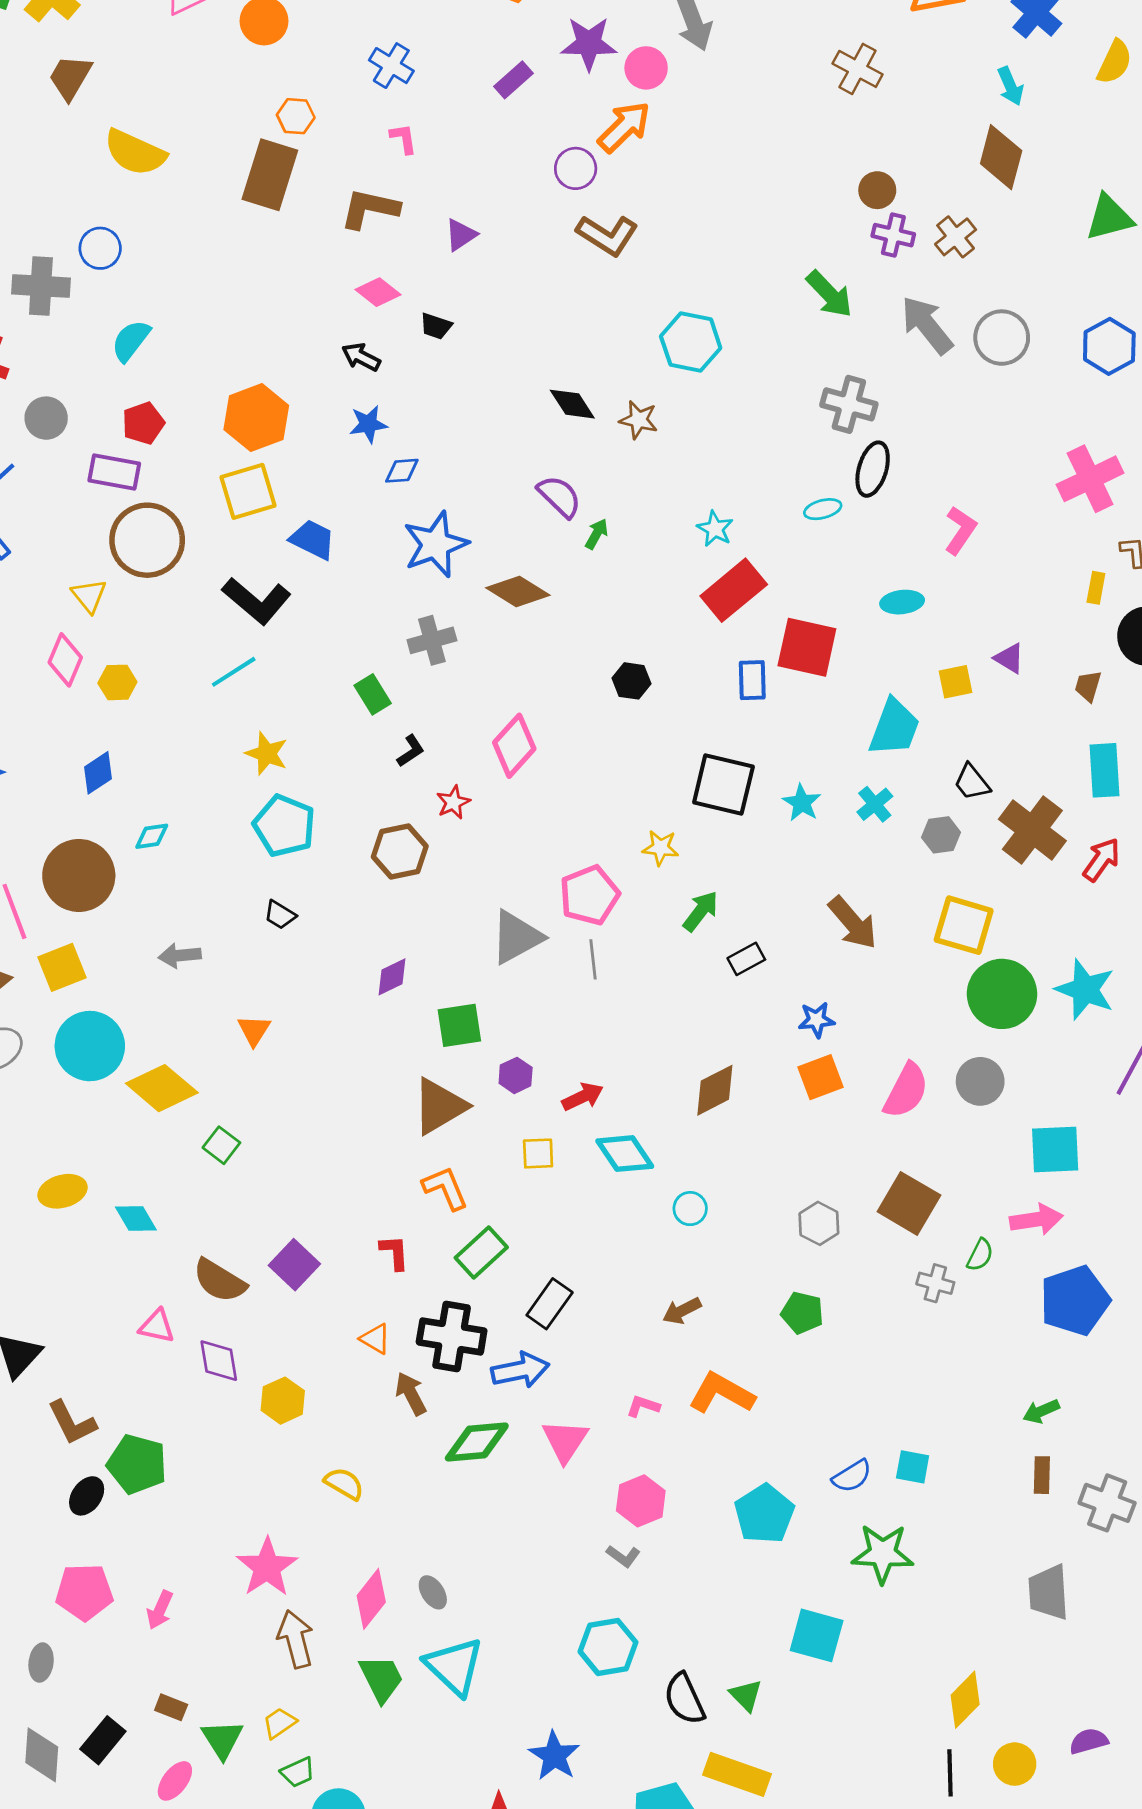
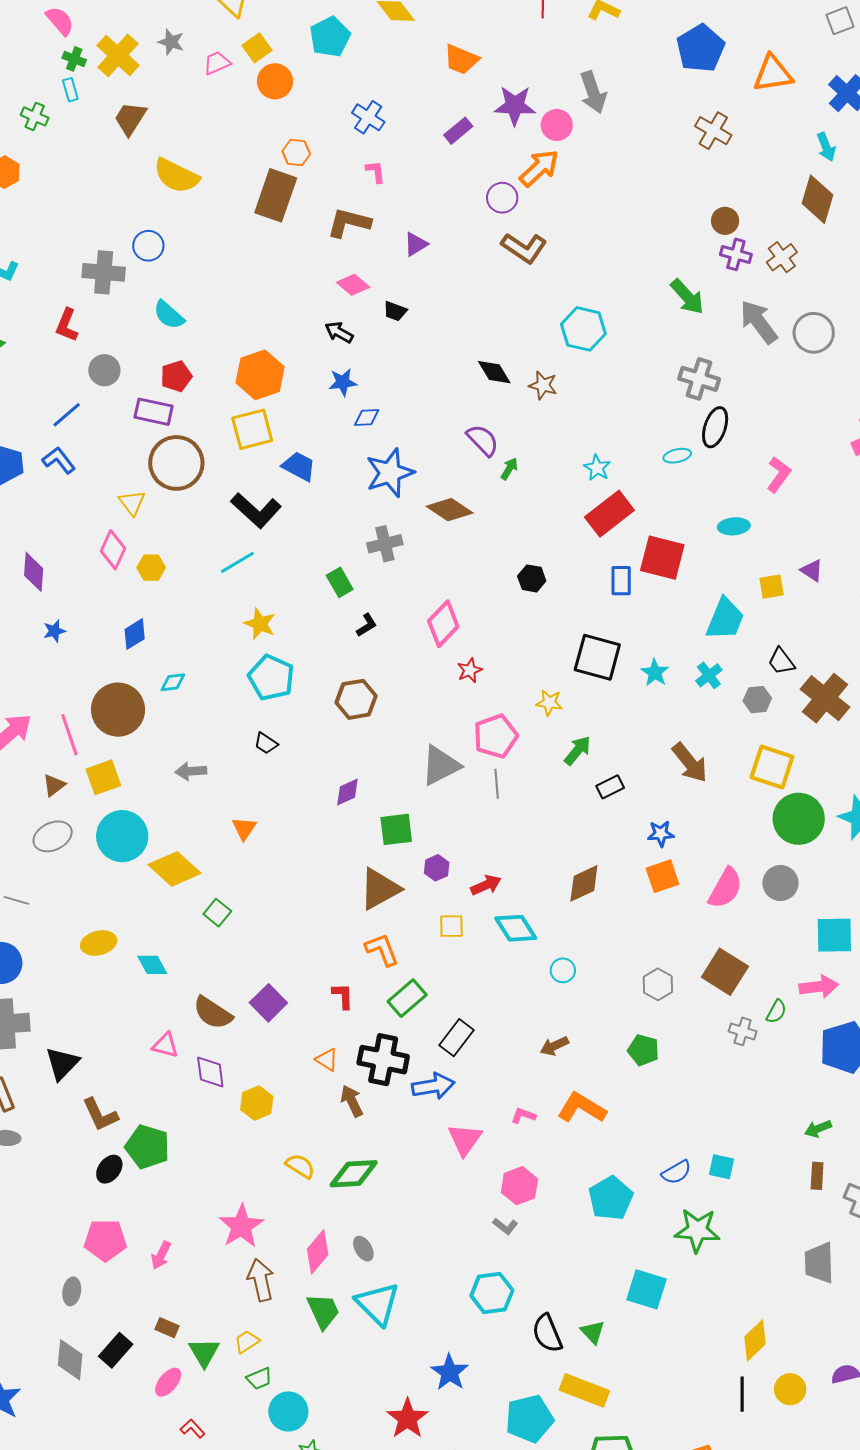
cyan semicircle: (131, 341) -> (169, 315), turned -88
red star: (453, 802) -> (470, 670), moved
green diamond: (477, 1442) -> (354, 1174), moved

